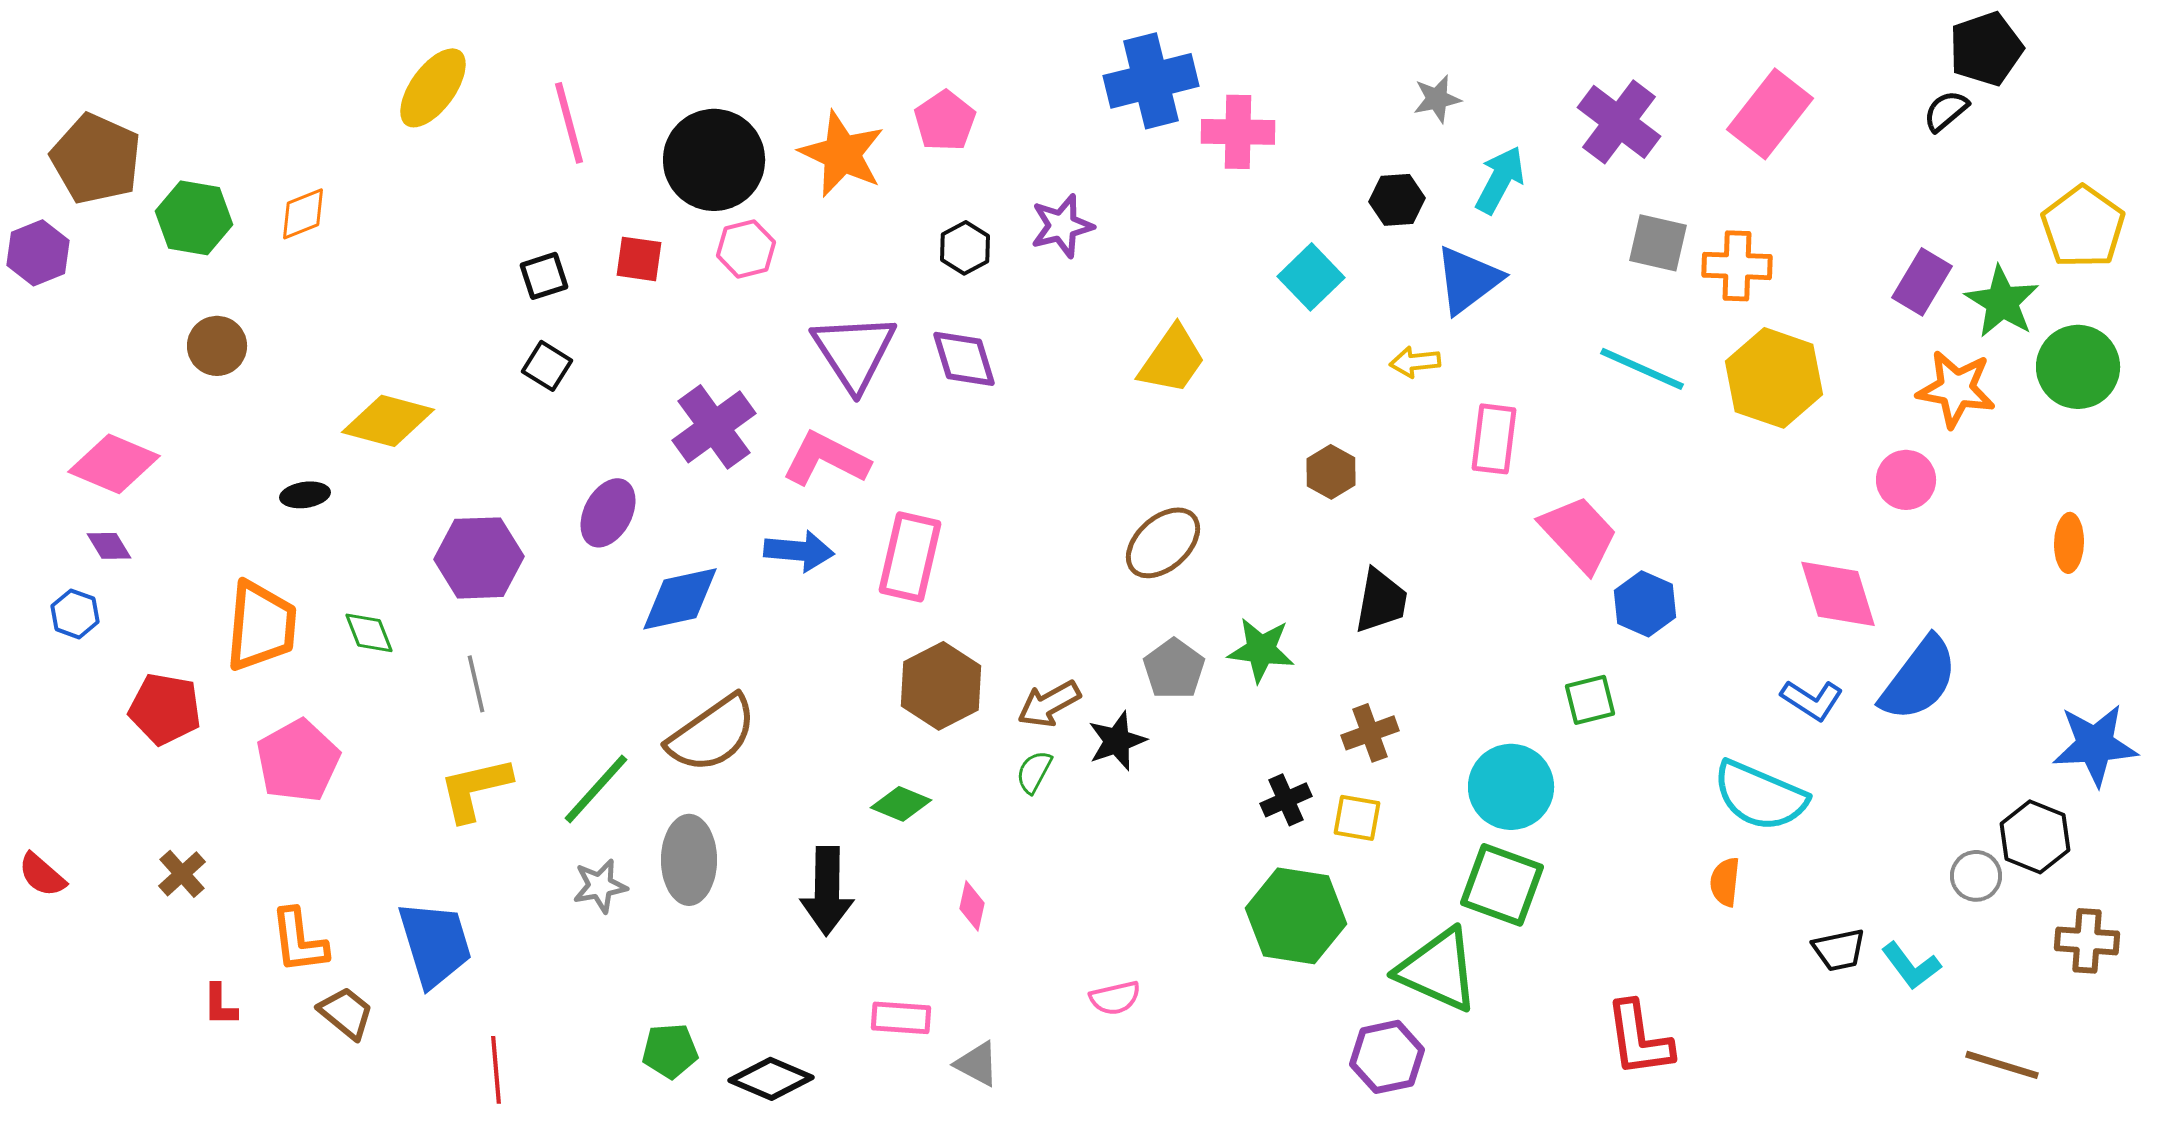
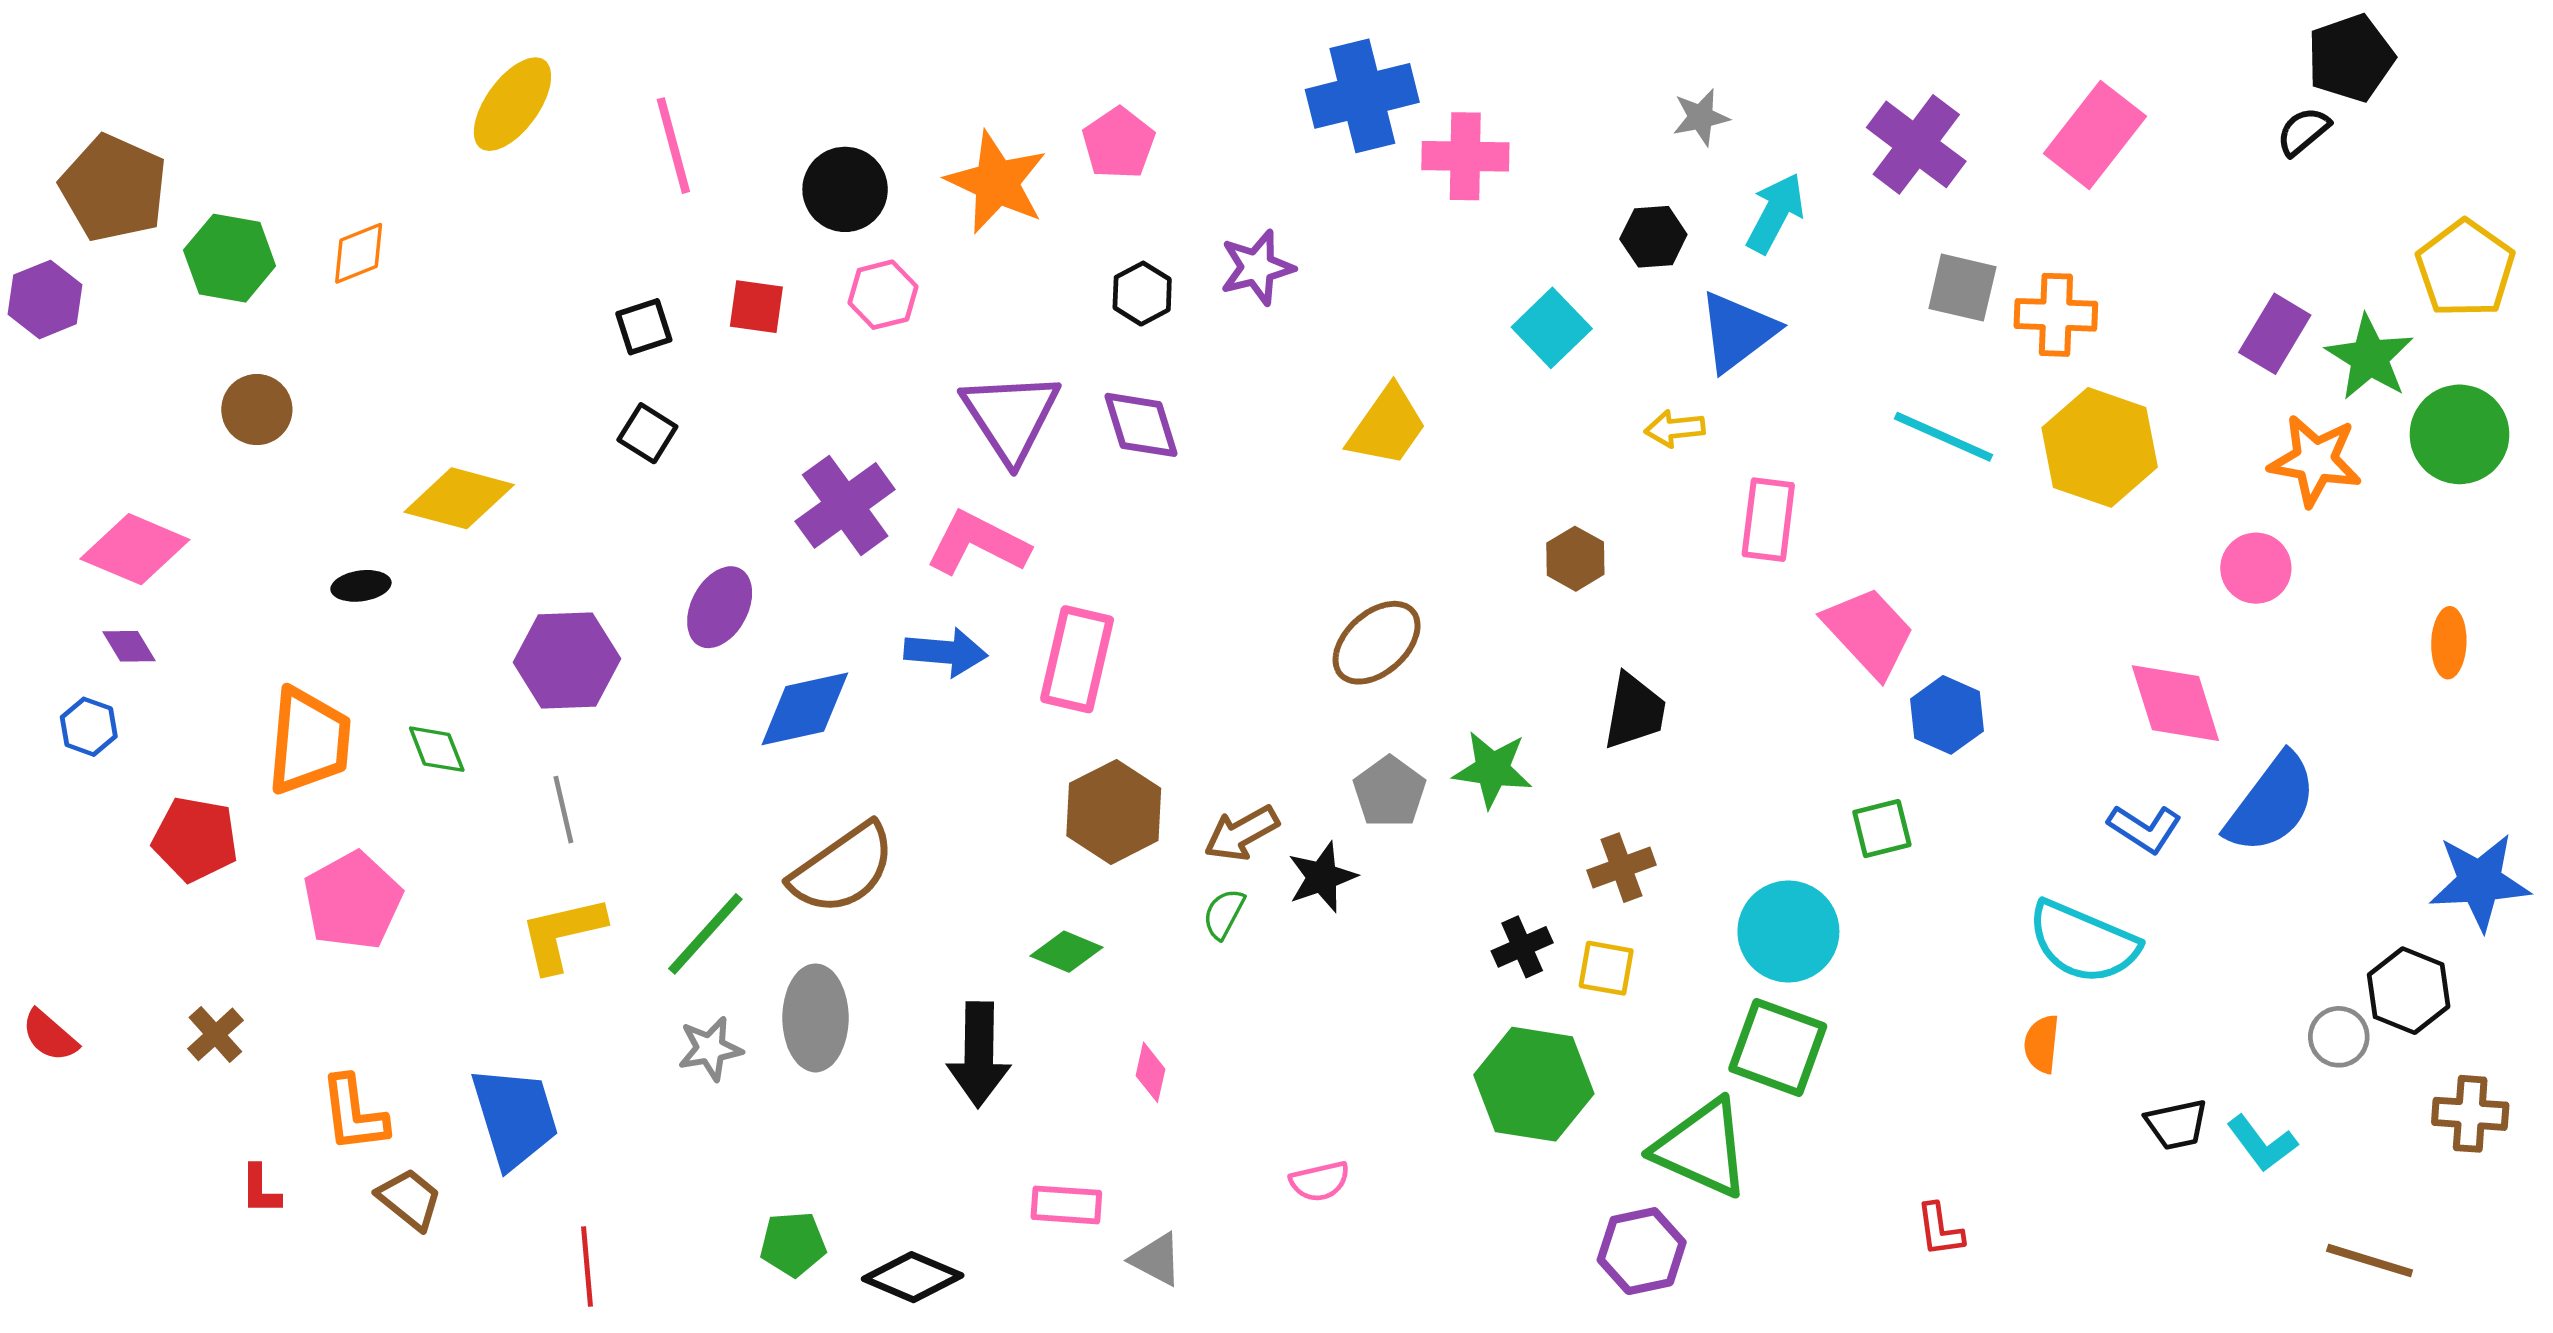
black circle: (714, 160) -> (845, 189), size x0.7
red L-shape: (1639, 1039) -> (1940, 1230), size x0.6

